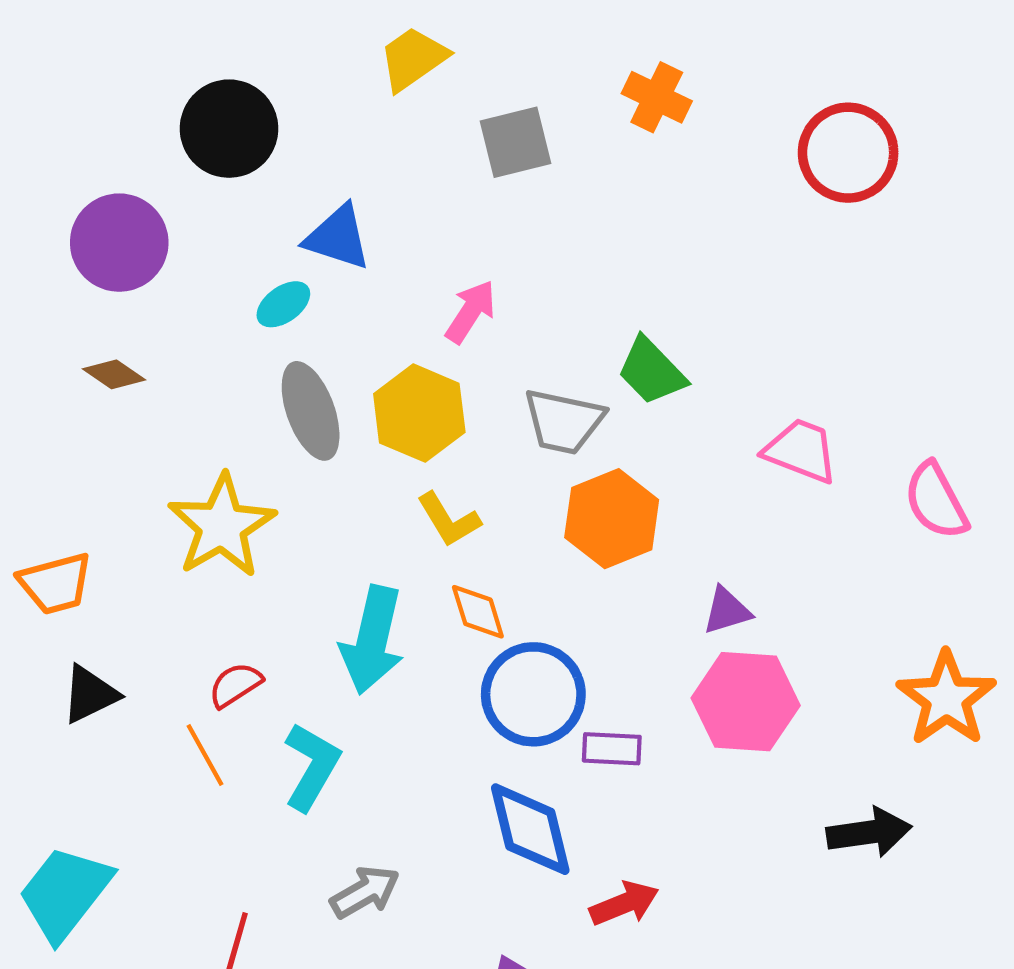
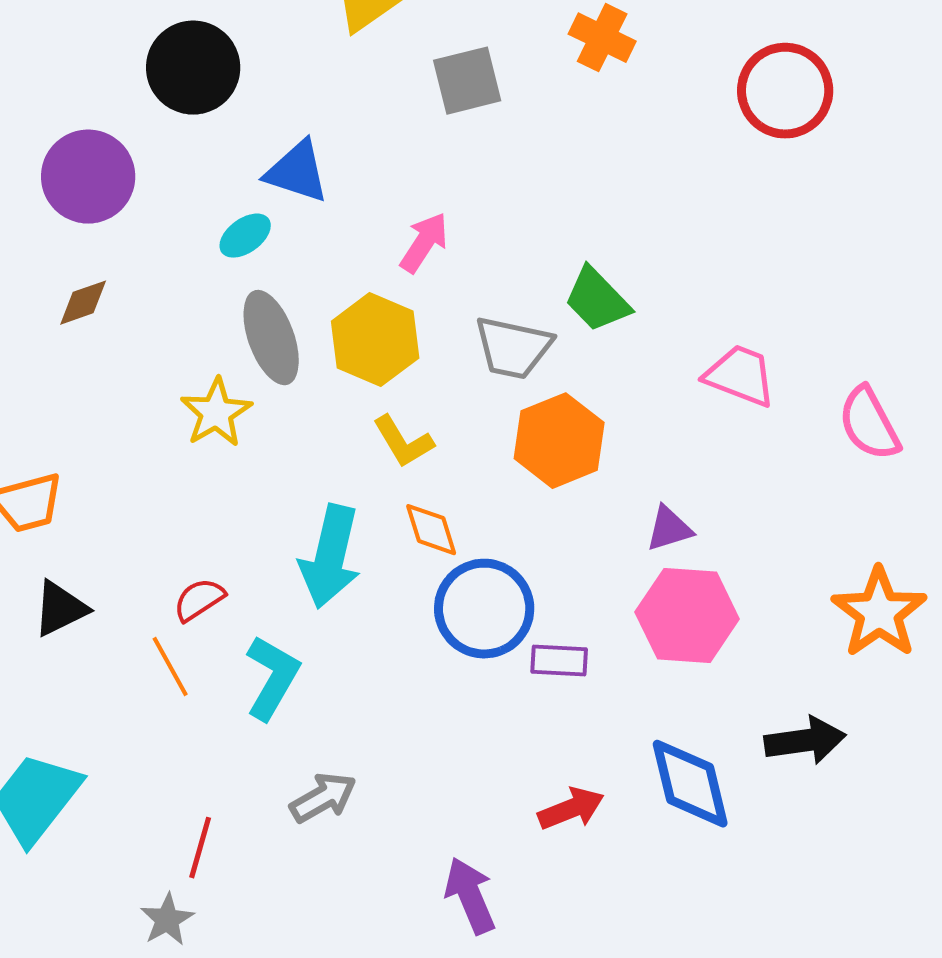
brown diamond: (114, 374) -> (83, 303), turned -54
yellow star: (222, 526) -> (216, 413), moved, size x0.7
blue diamond: (530, 829) -> (690, 784), moved

